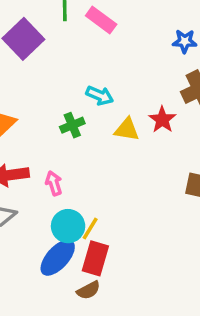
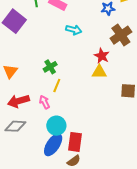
cyan arrow: (100, 95) -> (74, 30), moved
yellow triangle: (127, 129) -> (99, 72), moved
yellow line: (90, 229) -> (57, 86), moved

